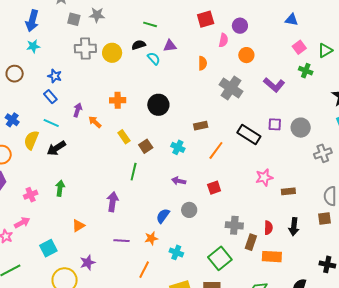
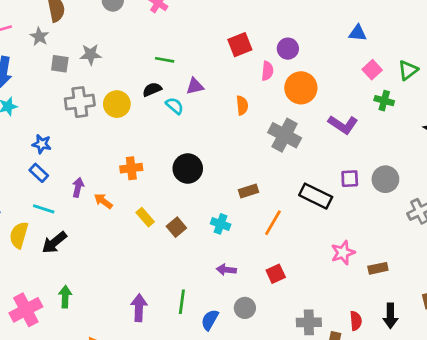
orange circle: (246, 55) -> (301, 88), size x1.5
green line: (134, 172) -> (182, 302), moved
pink cross: (31, 195) -> (26, 310), size x1.6

